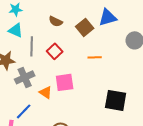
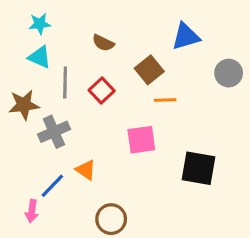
brown square: (85, 27) -> (149, 70), moved
pink square: (65, 82) -> (141, 140), moved
orange triangle: (46, 92) -> (86, 170), moved

